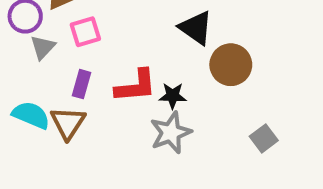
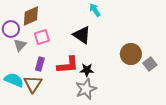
black triangle: (196, 28) -> (82, 35), moved
brown circle: (231, 65) -> (131, 54), moved
gray square: (264, 138) -> (150, 64), moved

